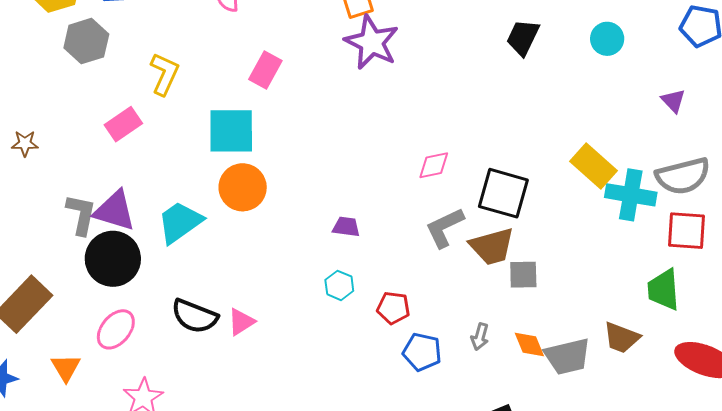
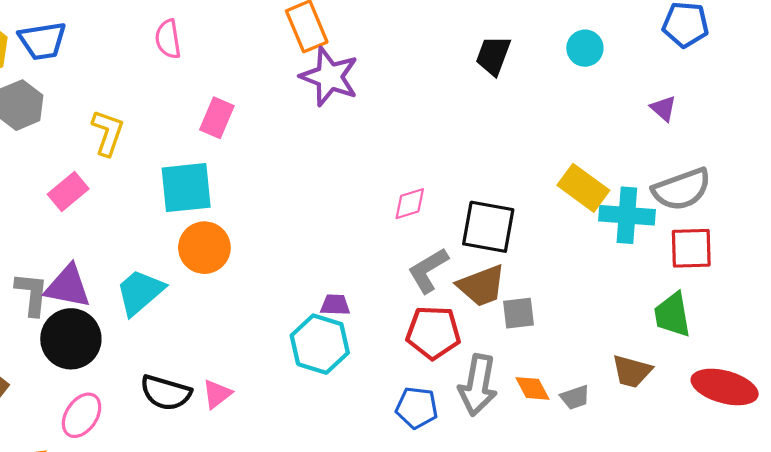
purple trapezoid: (346, 227) -> (335, 305), moved
cyan hexagon: (339, 285) -> (320, 344), size x1.8
red pentagon: (393, 308) -> (433, 332), moved, size x1.5
gray arrow: (480, 337) -> (478, 385), size x2.0
gray trapezoid: (567, 356) -> (575, 397), size x0.6

